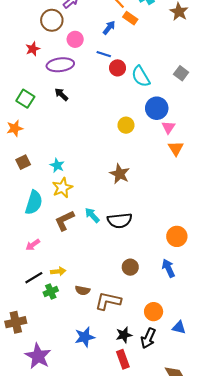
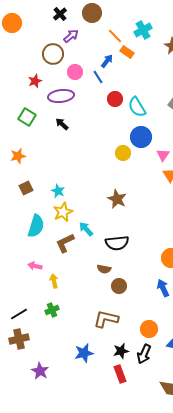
blue line: (104, 54) -> (98, 77), moved, turned 40
green square: (25, 99) -> (27, 117), moved
blue circle: (157, 108) -> (141, 137), moved
cyan arrow: (92, 215) -> (86, 229), moved
pink arrow: (33, 245) -> (35, 266), turned 48
brown circle: (130, 267) -> (119, 286), moved
yellow arrow: (58, 271) -> (54, 281), moved, turned -96
black line: (34, 278) -> (19, 314), moved
brown semicircle: (83, 290) -> (104, 269), moved
purple star: (38, 356) -> (40, 371), size x0.7

